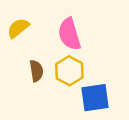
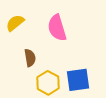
yellow hexagon: (69, 71) -> (48, 83), moved

